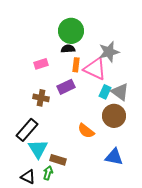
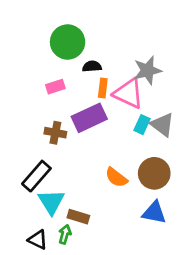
green circle: (71, 31) -> (68, 42), moved
purple rectangle: (66, 87) -> (89, 118), size x1.4
brown circle: (114, 116) -> (154, 173), moved

